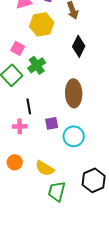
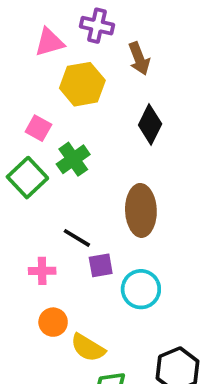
black line: (29, 106) -> (77, 238), moved, turned -49
orange circle: (15, 162) -> (53, 322), moved

